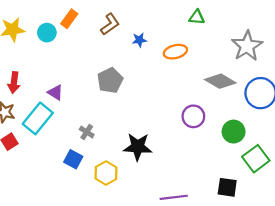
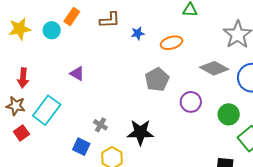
brown L-shape: (110, 24) -> (110, 20), turned 35
gray pentagon: (110, 80) -> (157, 80), moved
purple triangle: (55, 92) -> (77, 74), moved
gray cross: (87, 132) -> (100, 125), moved

